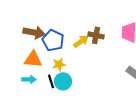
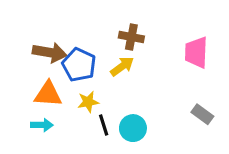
brown cross: (96, 35) -> (131, 37), moved
black line: (51, 81) -> (104, 125), moved
cyan circle: (63, 81) -> (133, 128), moved

